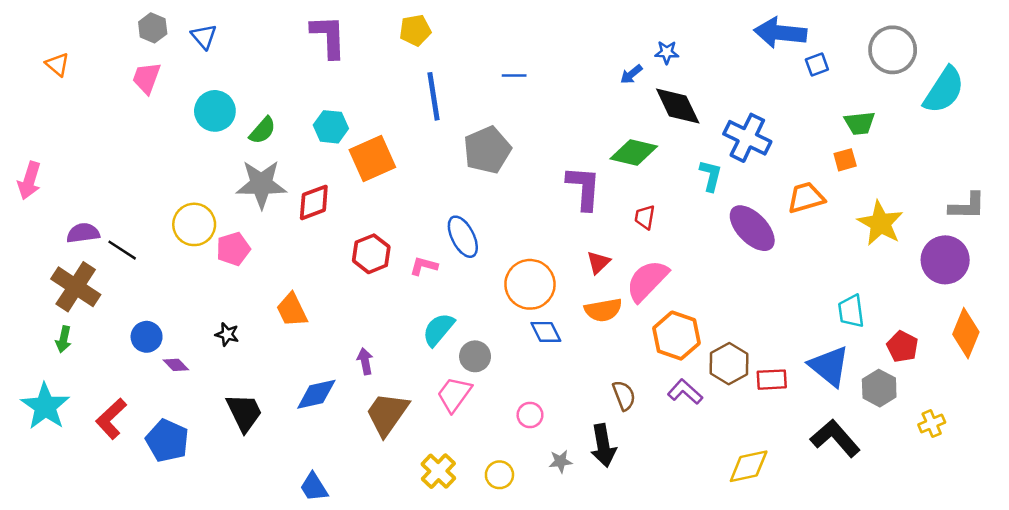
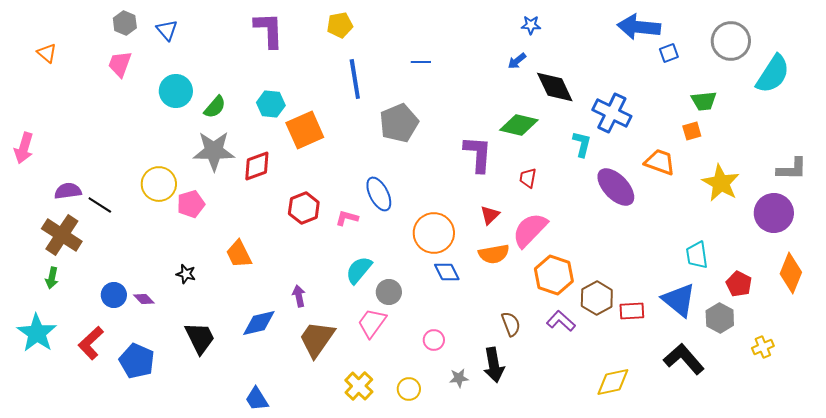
blue star: (667, 52) -> (531, 25), moved
orange trapezoid: (806, 198) -> (660, 162), turned 36
blue circle: (147, 337) -> (114, 295), moved

